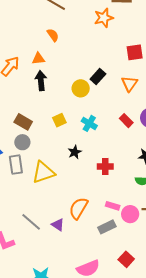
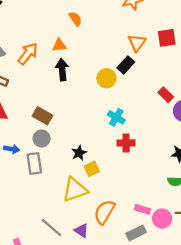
orange triangle: (129, 84) -> (137, 43), moved
yellow square: (59, 120) -> (92, 169), moved
red rectangle: (126, 121) -> (166, 95), moved
black star: (75, 152) -> (79, 153), moved
red cross: (105, 166) -> (126, 143), moved
yellow triangle: (43, 172) -> (75, 190), moved

